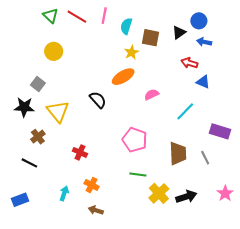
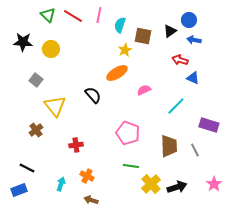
black star: (24, 107) -> (23, 42), moved
red cross: (80, 152) -> (76, 145), turned -32
black line: (29, 163) -> (27, 168), moved

